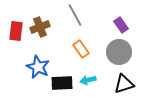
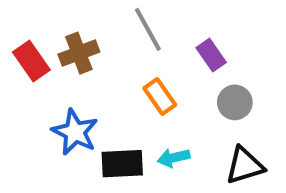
purple rectangle: (121, 25) -> (211, 55), moved
red rectangle: (16, 31) -> (31, 61), turned -42
gray circle: (119, 52) -> (235, 102), size x0.7

